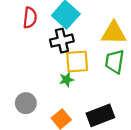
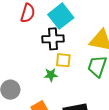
yellow square: (77, 61) -> (63, 60), size x0.7

